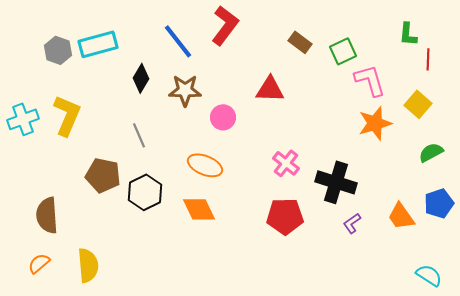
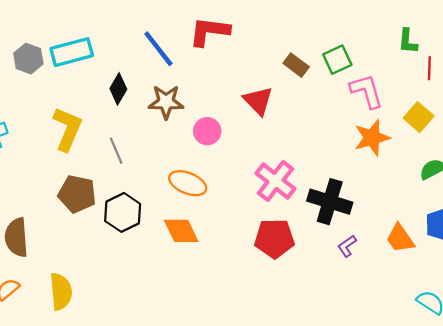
red L-shape: (225, 25) -> (209, 31), turned -120
brown rectangle: (300, 42) -> (296, 65), moved
red triangle: (270, 89) -> (258, 101), turned 44
yellow L-shape: (67, 115) -> (67, 129), moved
pink cross: (286, 163) -> (275, 181), size x1.4

